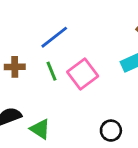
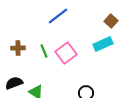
blue line: (54, 37) -> (58, 16), moved

